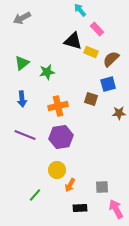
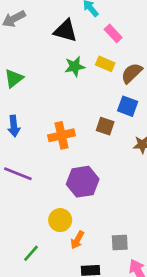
black triangle: (73, 41) -> (65, 31), moved
green star: (47, 72) -> (75, 66), moved
blue square: (108, 84) -> (128, 106), turned 35
purple hexagon: (61, 137) -> (83, 182), moved

